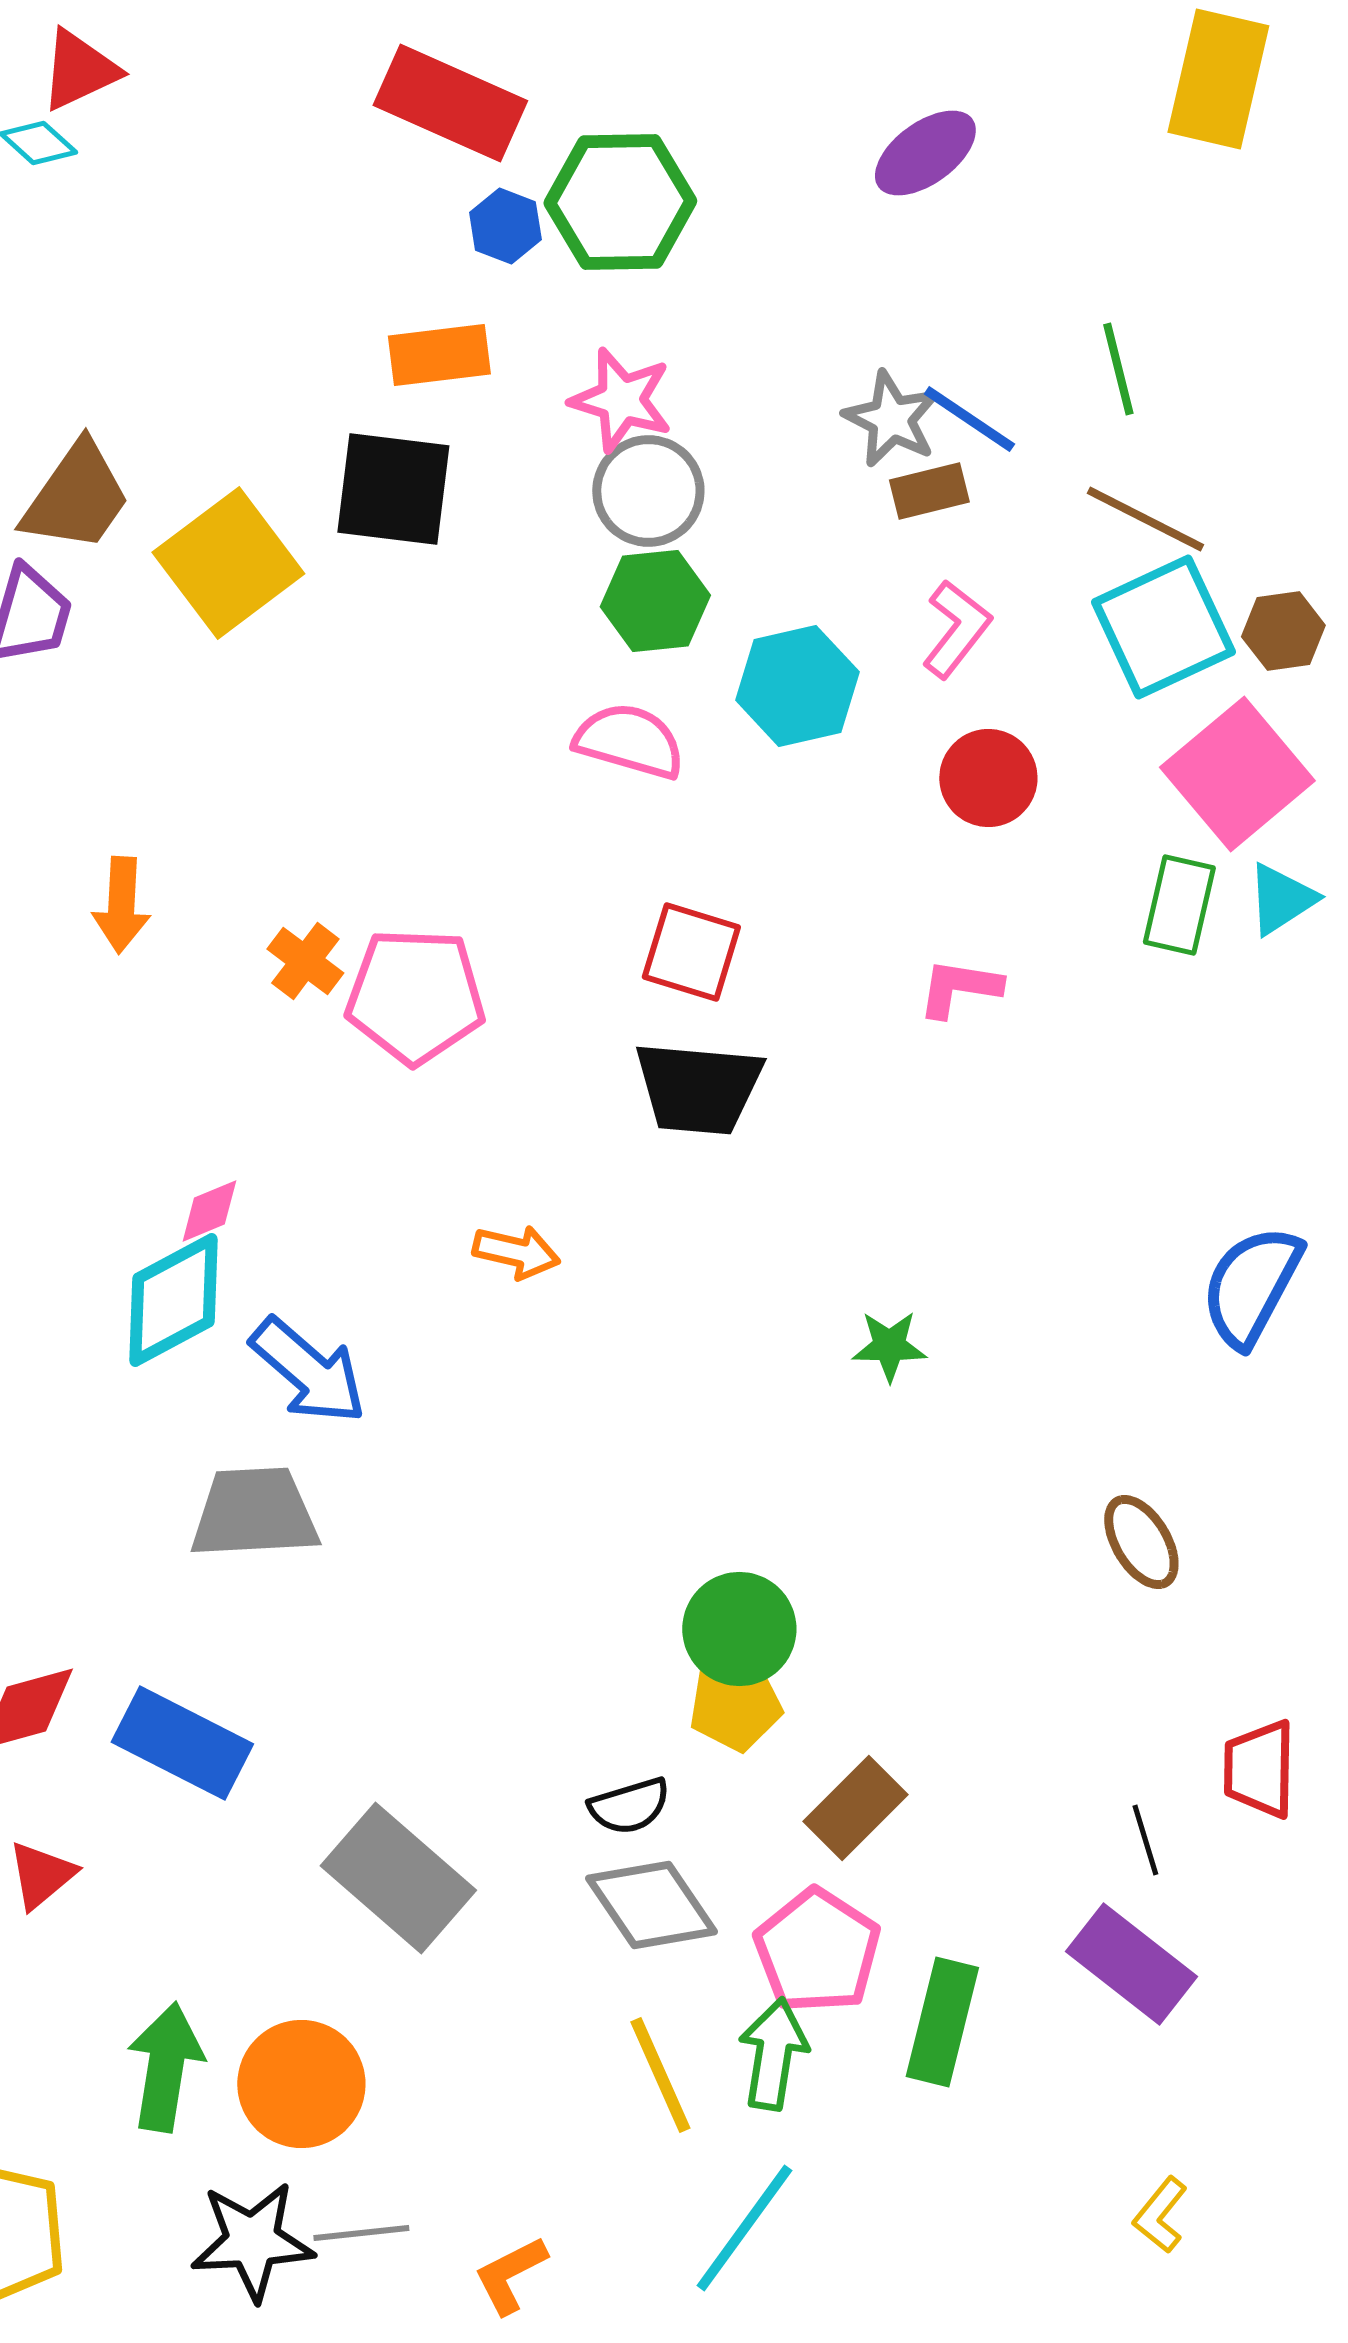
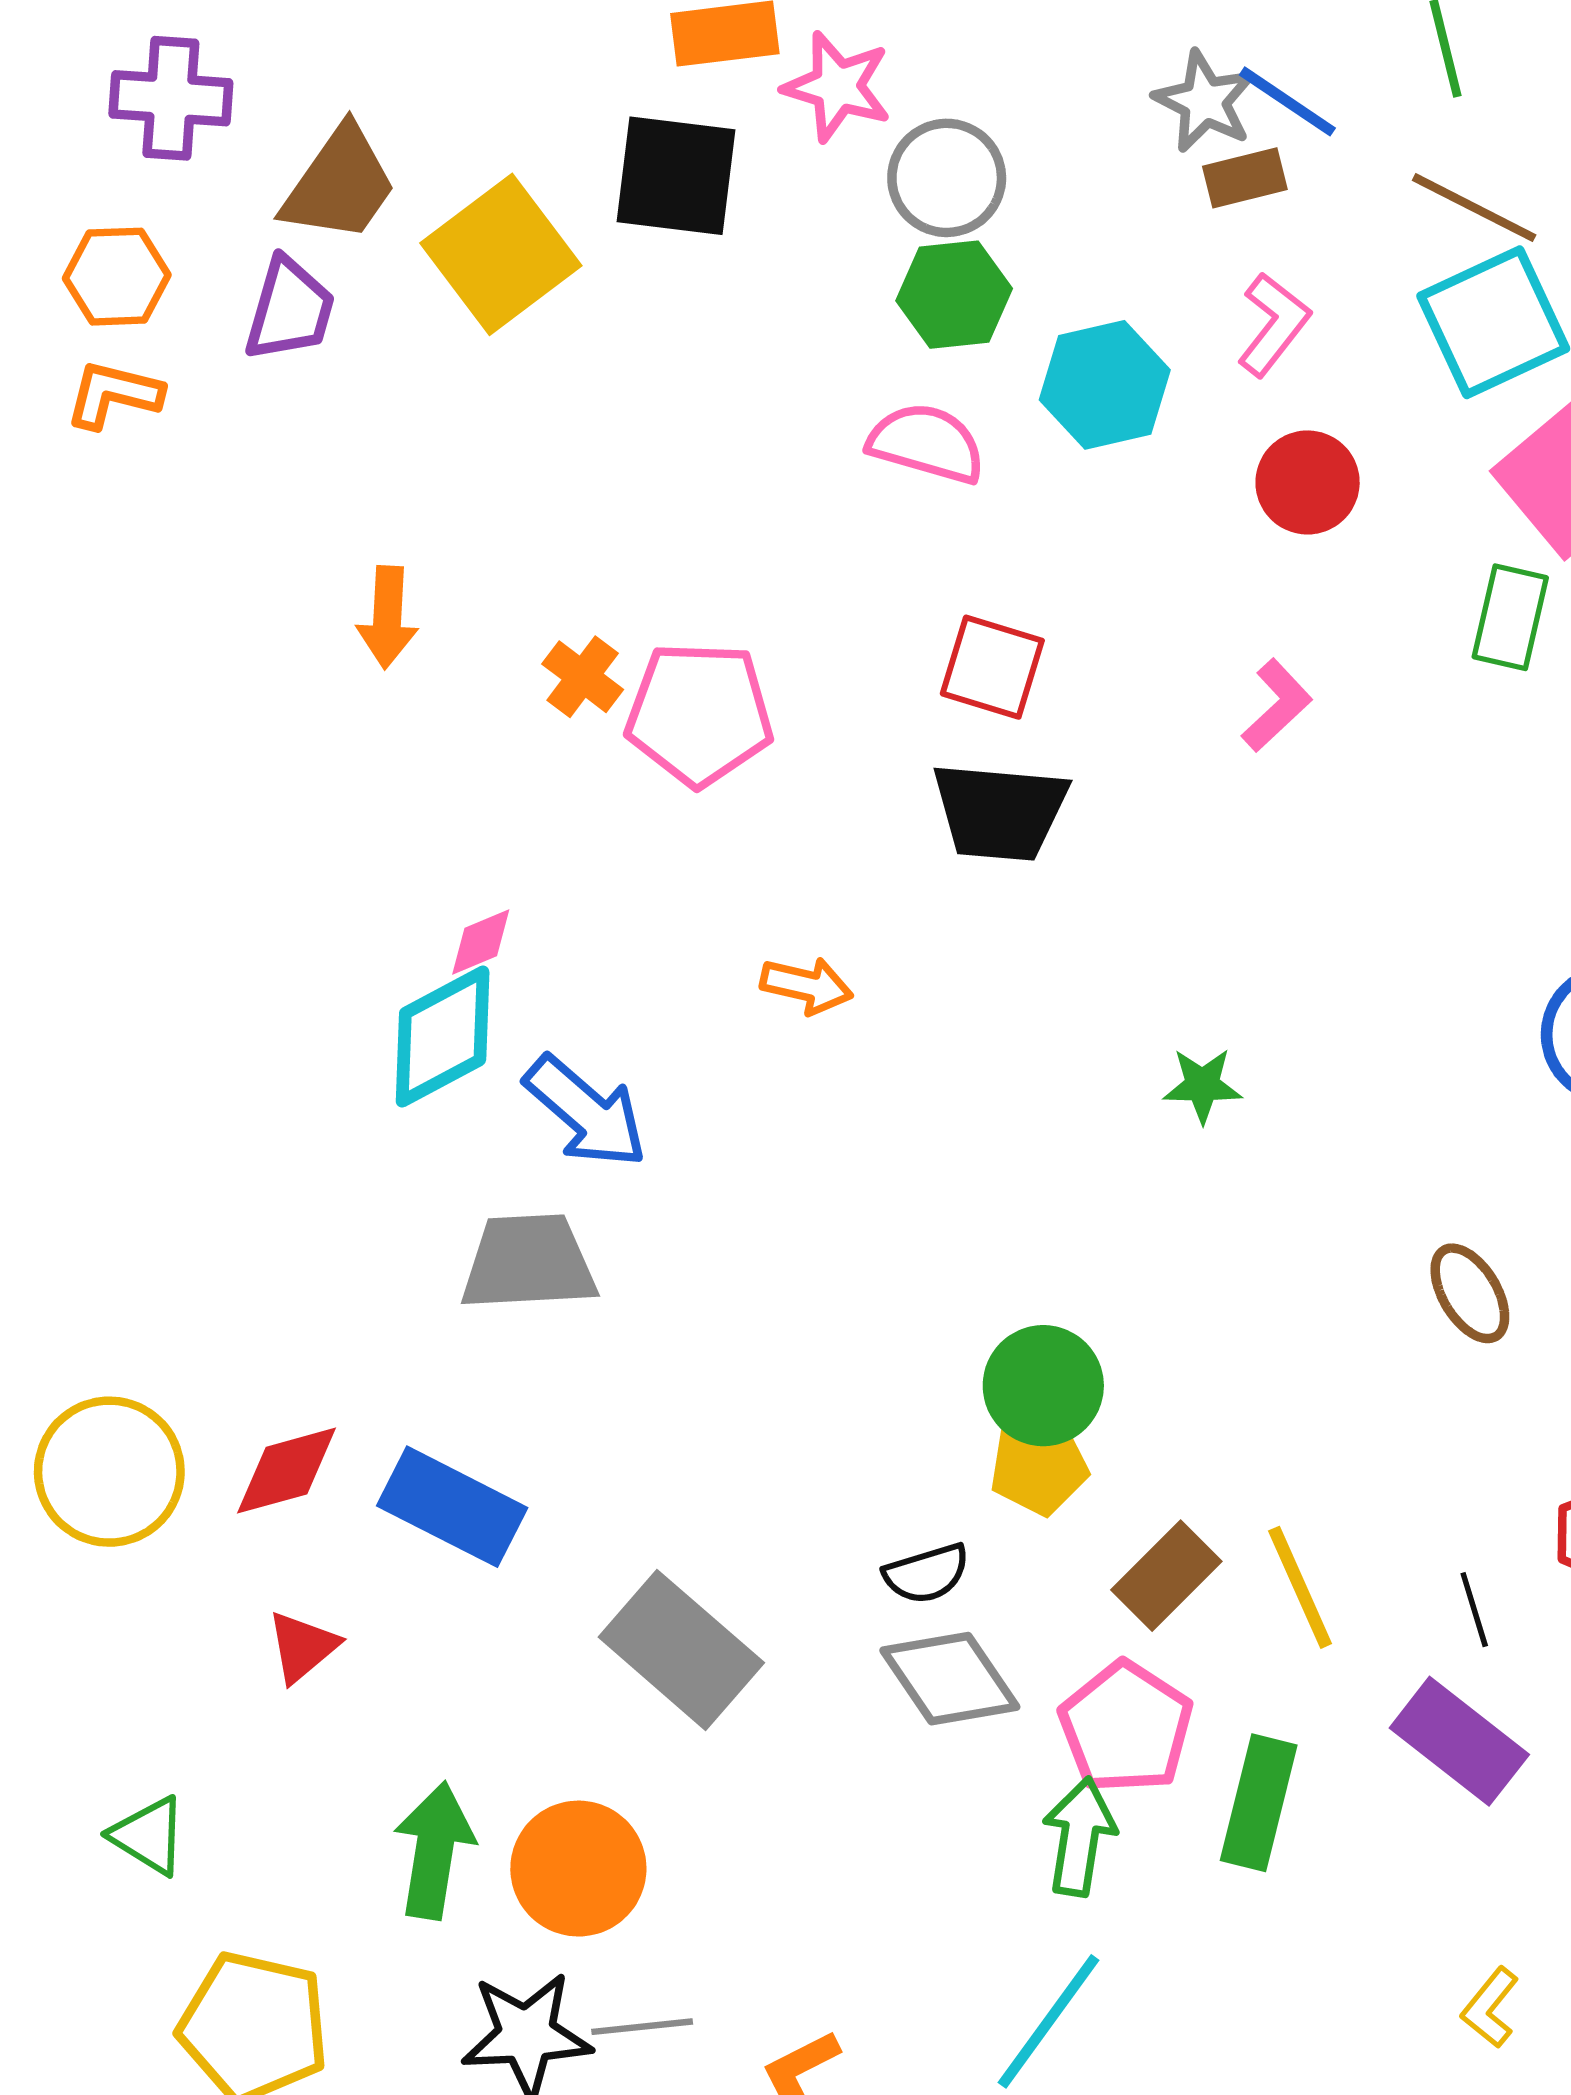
pink star: (621, 400) -> (837, 87), moved
pink L-shape: (959, 988) -> (1277, 705), turned 128
yellow line: (660, 2075) -> (1300, 1587), moved

